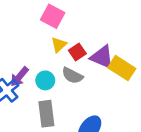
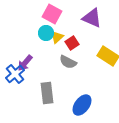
purple triangle: (102, 57) -> (92, 18), moved
cyan circle: (45, 80) -> (46, 33), moved

